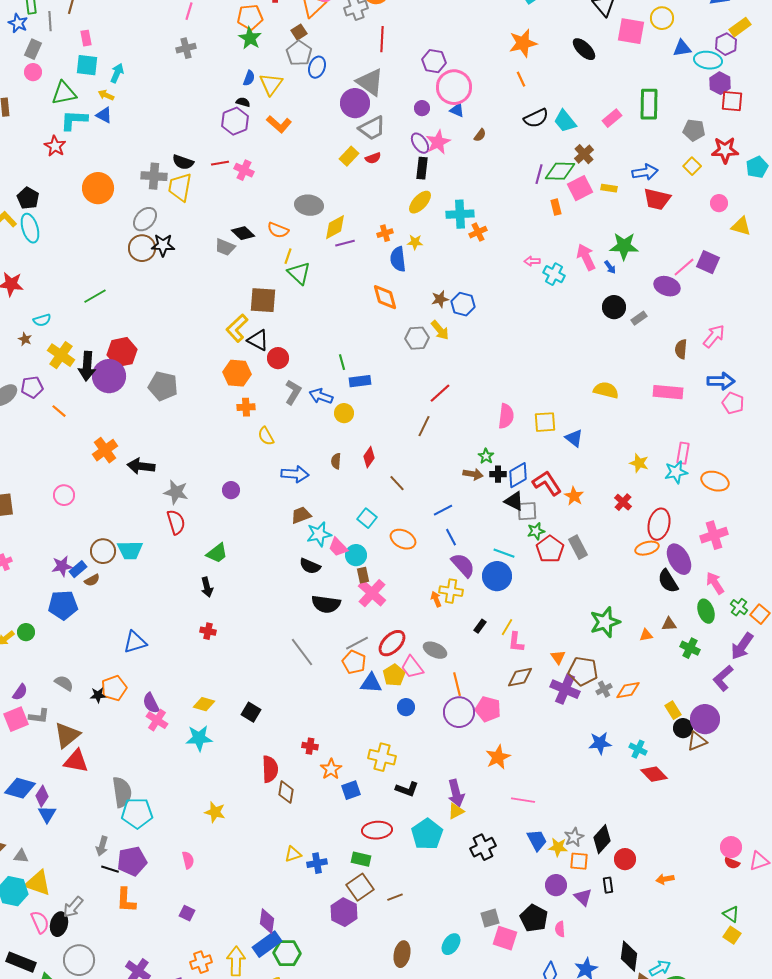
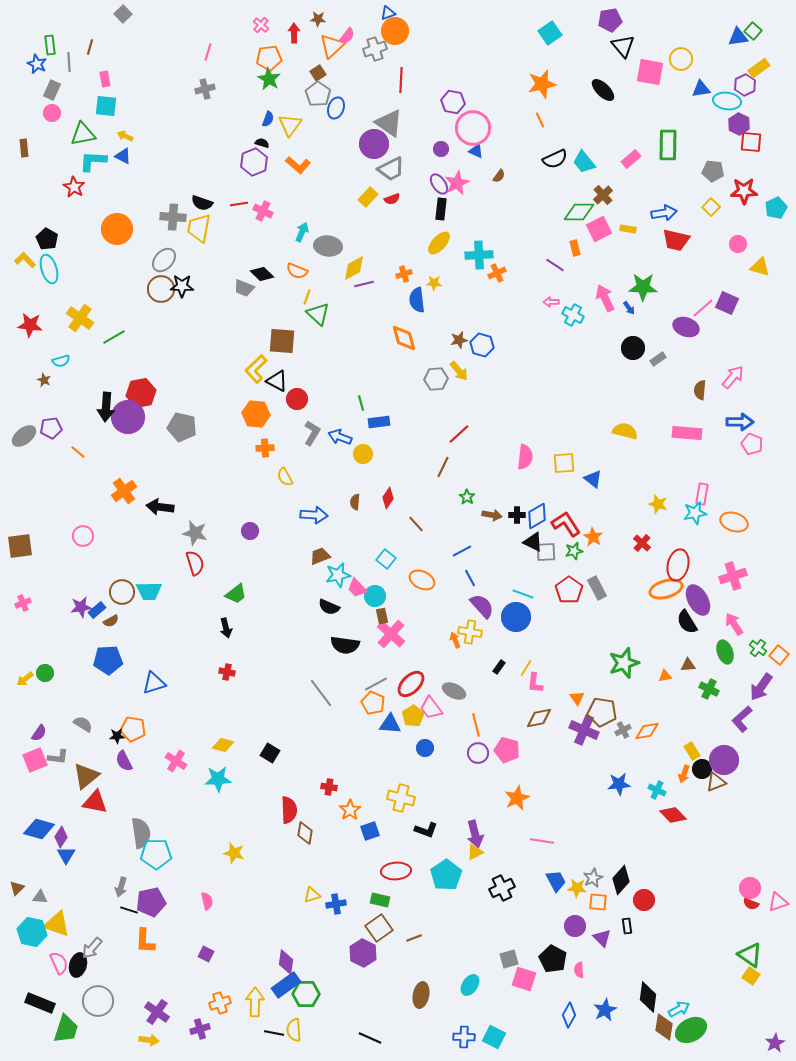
cyan arrow: (117, 73) -> (302, 232), moved
purple line: (539, 174) -> (555, 265), moved, turned -72
yellow cross: (61, 355) -> (80, 318), moved
green star: (486, 456) -> (467, 497), moved
green star: (536, 531) -> (574, 551), moved
orange ellipse: (647, 548) -> (666, 589), size x1.4
blue pentagon: (63, 605) -> (108, 660), moved
orange pentagon: (114, 688) -> (133, 729), turned 30
purple semicircle: (151, 703) -> (124, 761), moved
purple circle: (459, 712) -> (478, 753), size x0.7
orange arrow: (665, 879) -> (684, 774), moved, turned -60
green triangle: (731, 914) -> (750, 955), size x1.5

